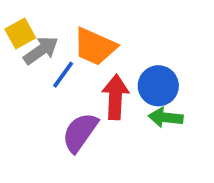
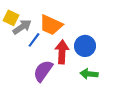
yellow square: (20, 34) -> (11, 18), turned -35
green arrow: (166, 117) -> (89, 74), moved

